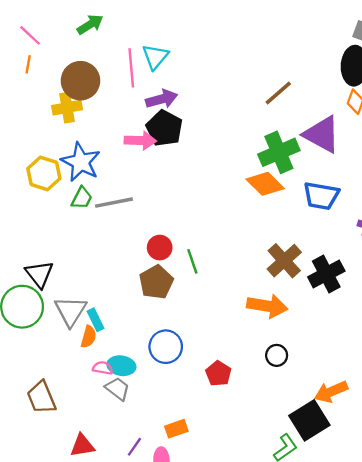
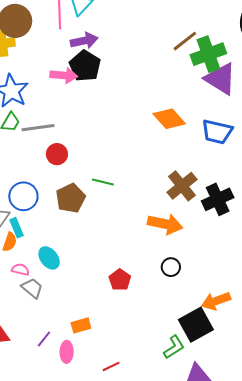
green cross: (279, 152) -> (208, 54), moved
red circle: (160, 248) -> (57, 154), moved
green line: (192, 261) -> (103, 182), turned -60
blue circle: (166, 347) -> (23, 196), moved
cyan ellipse: (121, 366) -> (49, 258), moved, turned 40

